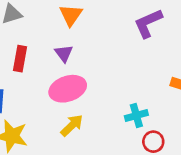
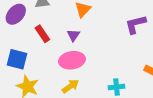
red rectangle: (20, 59) -> (42, 34), turned -54

